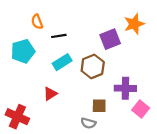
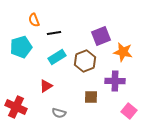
orange star: (134, 24) -> (123, 52), moved, turned 30
pink square: (141, 109) -> (129, 111), moved
gray semicircle: (88, 123) -> (59, 113), moved

